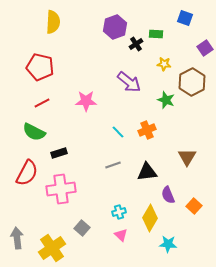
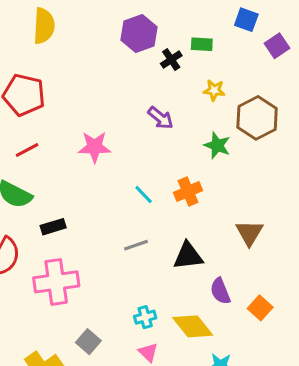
purple square: (205, 48) -> (277, 46), moved
purple arrow: (129, 82) -> (160, 118), size x0.7
yellow diamond: (150, 218) -> (193, 326), turned -68

